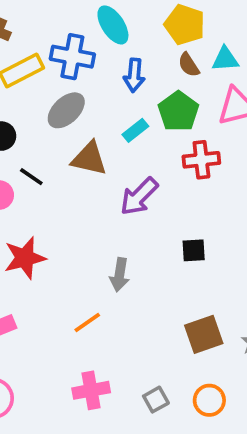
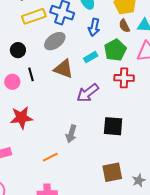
black line: (31, 177) -> (31, 74), turned 32
black square: (194, 250) -> (113, 126), size x1.5

